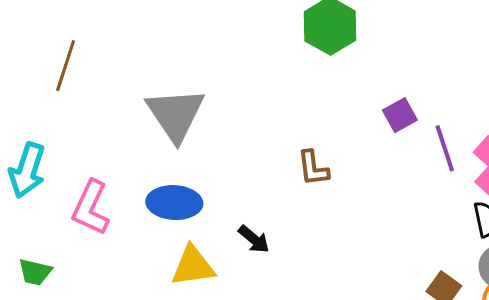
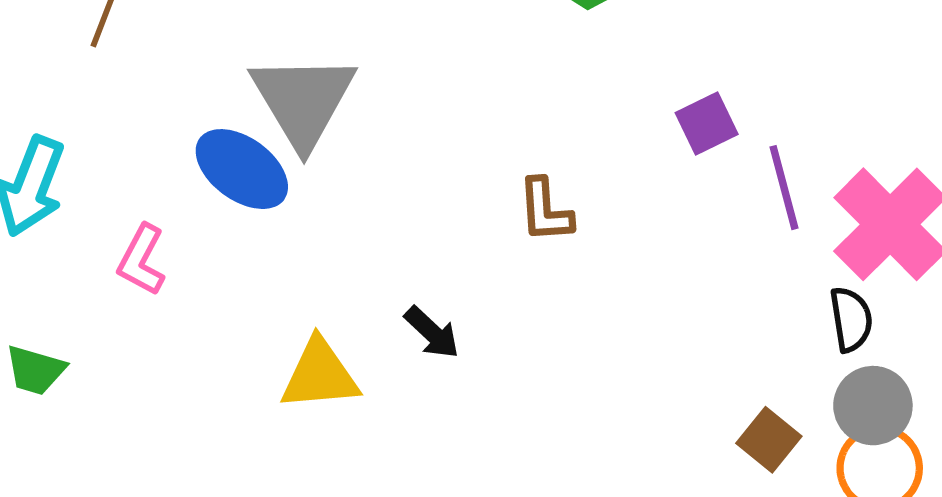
blue ellipse: (174, 203) -> (242, 169), moved, turned 30
pink L-shape: (91, 208) -> (142, 260), size x0.7

